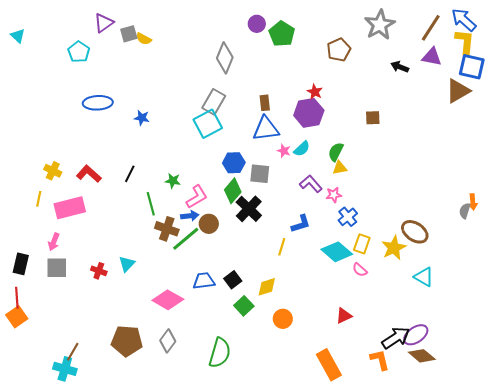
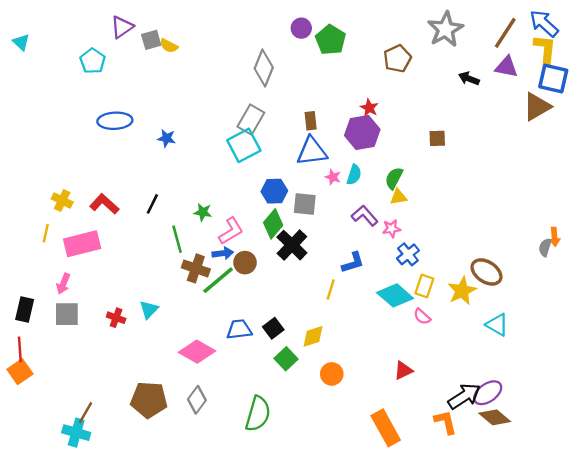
cyan semicircle: (302, 149) -> (354, 175), turned -30

